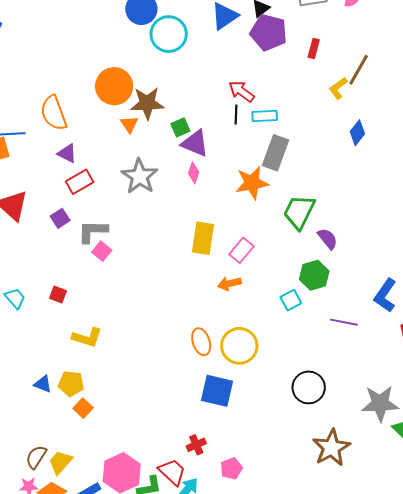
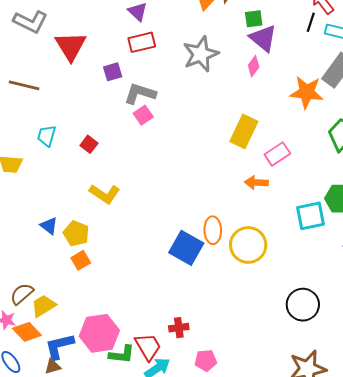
cyan trapezoid: (15, 298) -> (47, 136), turned -140
cyan square: (291, 300) -> (310, 216), size x1.4
blue square: (217, 391) -> (186, 248), moved

